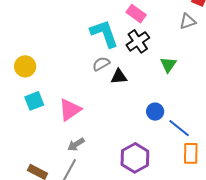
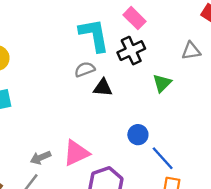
gray triangle: (188, 21) -> (191, 51), moved
pink triangle: (70, 110) -> (76, 153), moved

